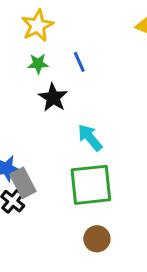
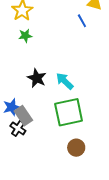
blue line: (79, 62) -> (82, 21), moved
black star: (53, 98) -> (37, 78), moved

